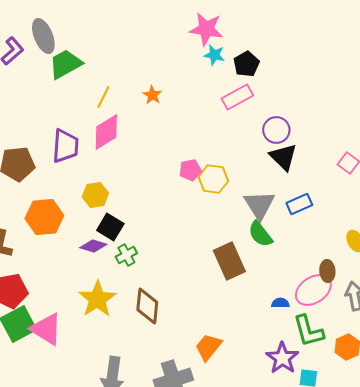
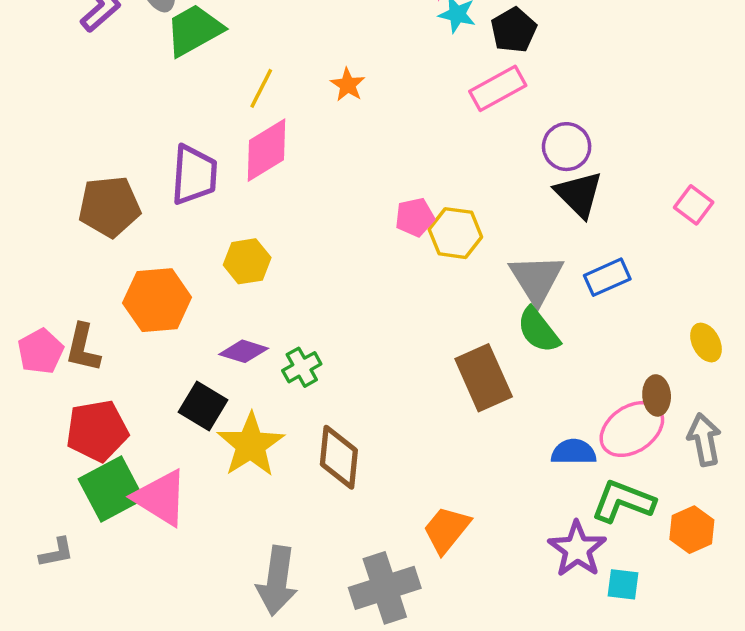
black square: (110, 227) -> (203, 406), moved
blue semicircle: (280, 303) -> (574, 452), size x1.4
green L-shape: (308, 331) -> (623, 501), turned 126

